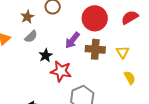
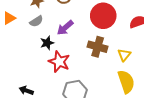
purple arrow: (72, 40) -> (65, 28), moved
yellow semicircle: (130, 78) -> (126, 82), size x1.6

